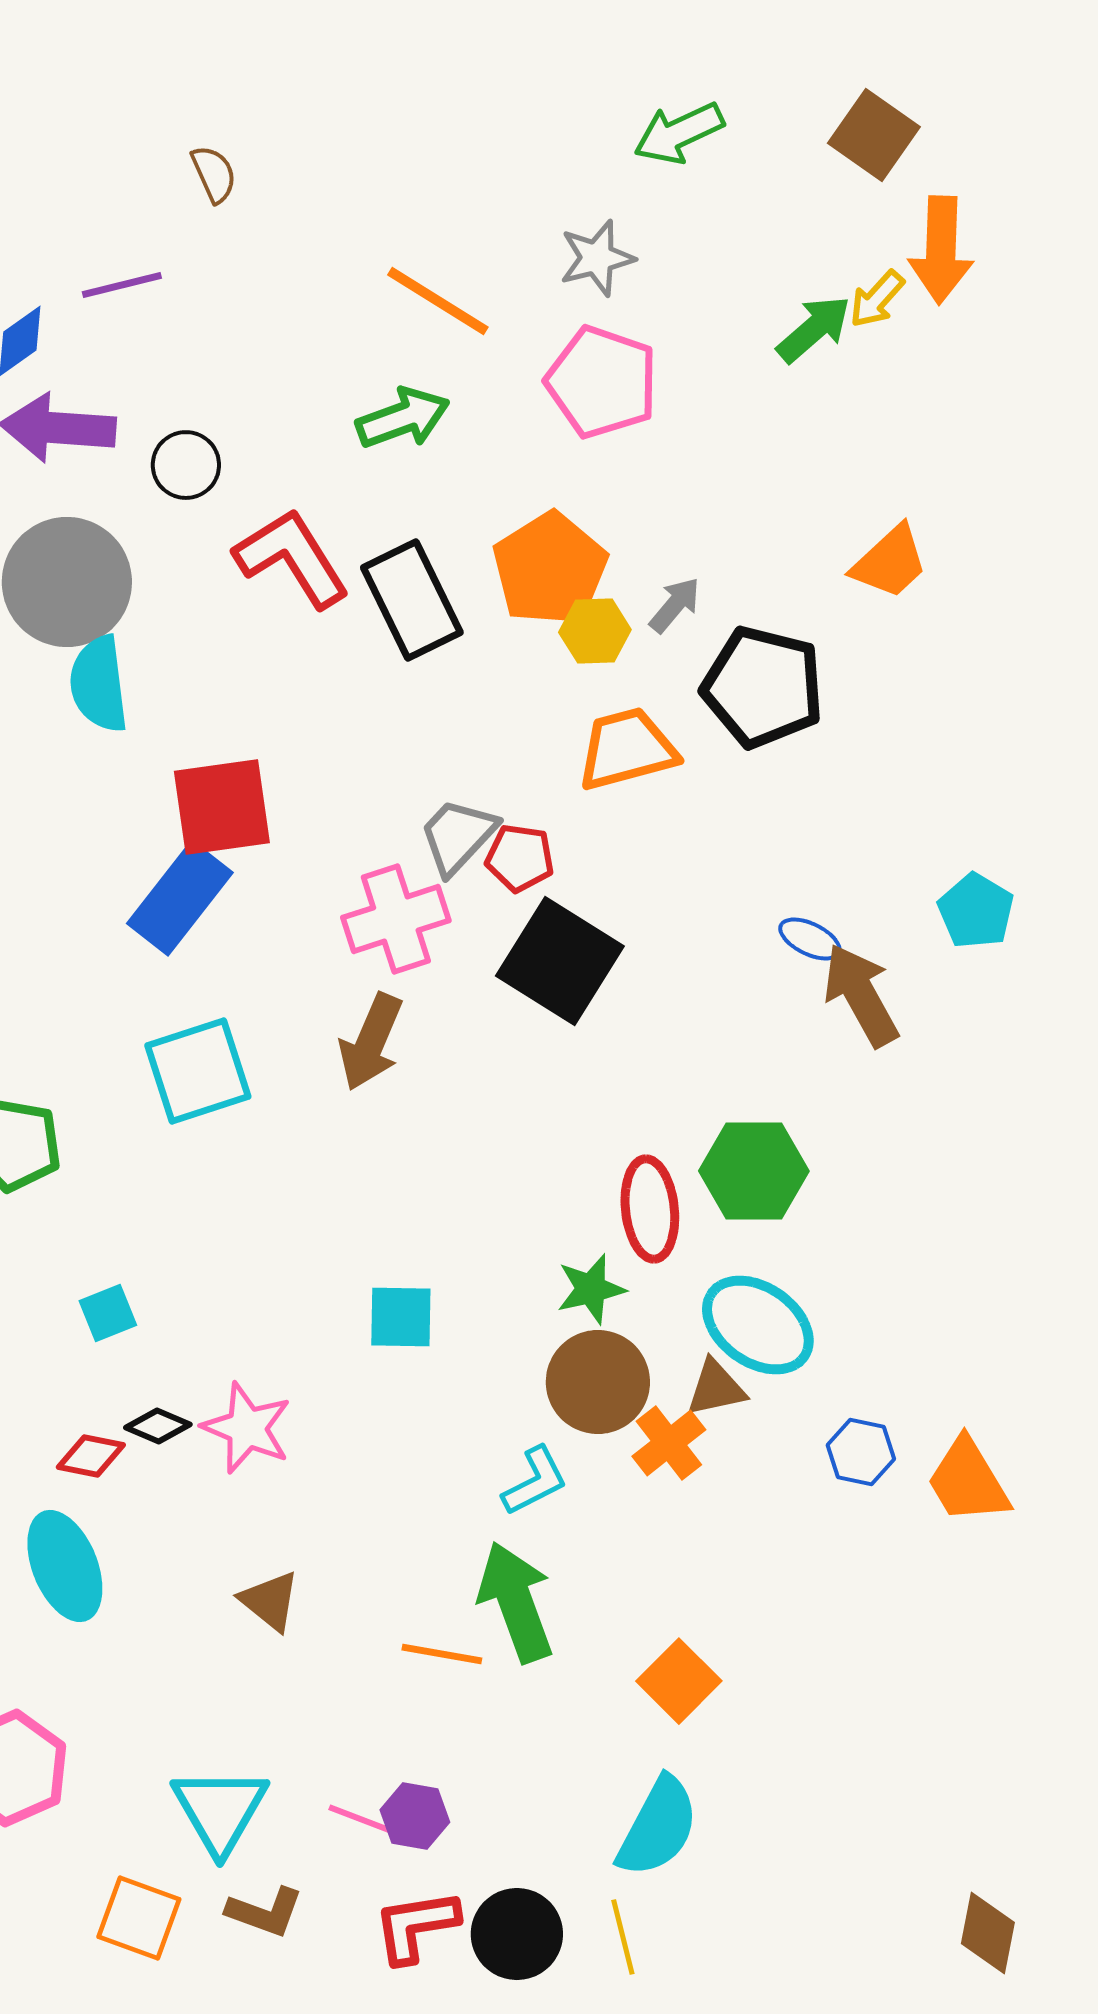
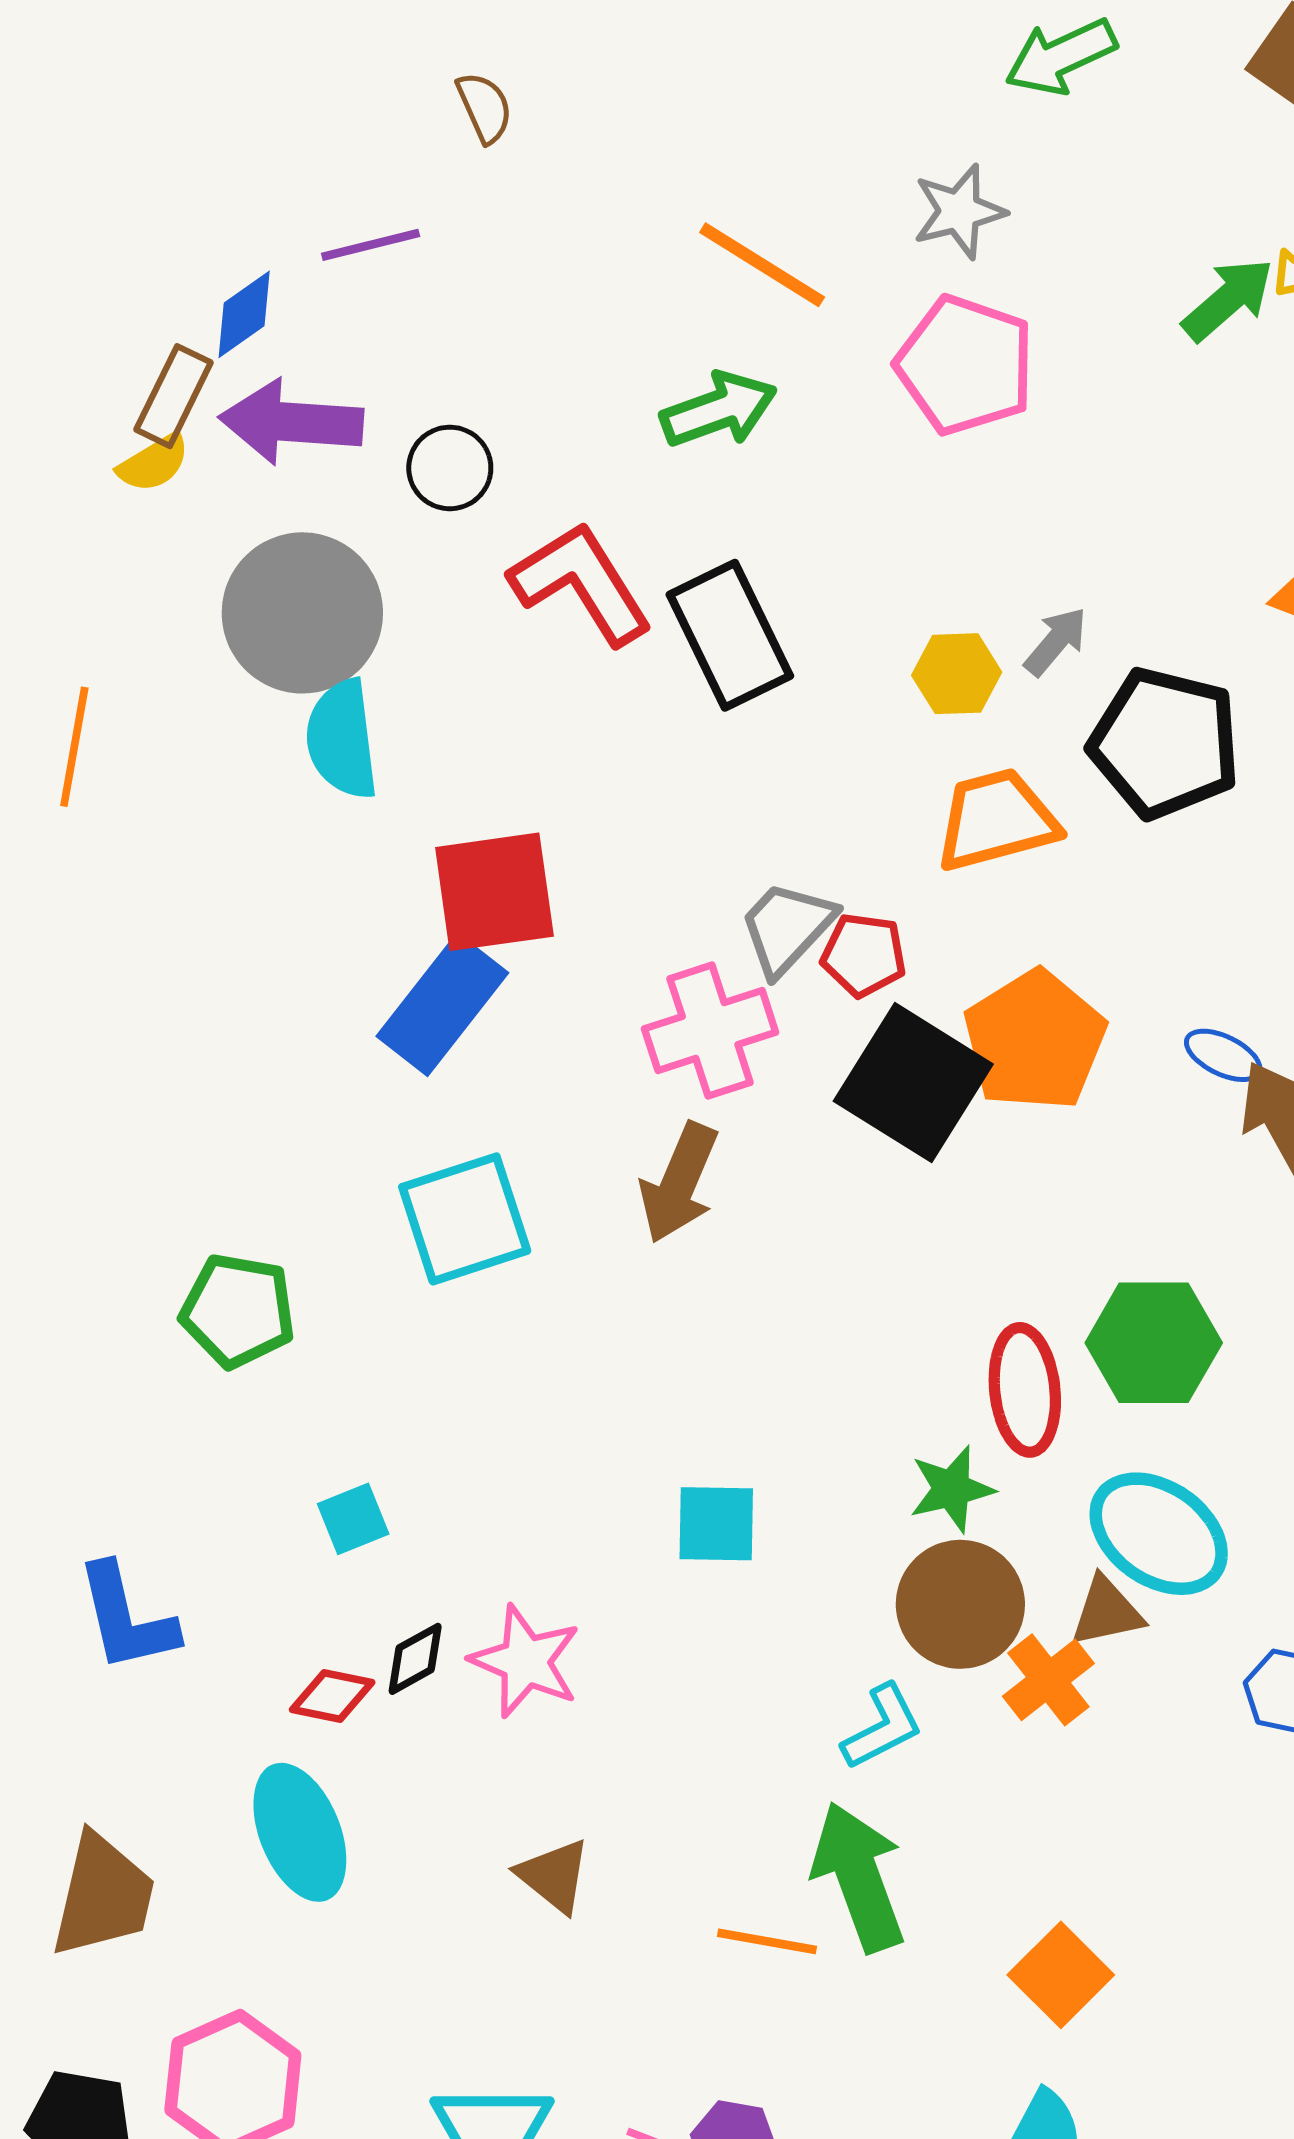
orange pentagon: (550, 569) -> (1035, 1040), moved
black diamond: (158, 1426) -> (415, 1659), turned -52

